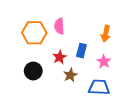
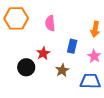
orange hexagon: (34, 33) -> (16, 18), moved
red star: (59, 57) -> (43, 53), moved

